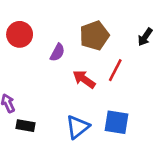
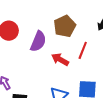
purple semicircle: (57, 52) -> (38, 41), size x1.5

